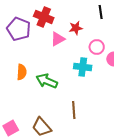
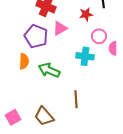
red star: (76, 28) -> (86, 14), moved
purple pentagon: (19, 29) -> (36, 36), moved

